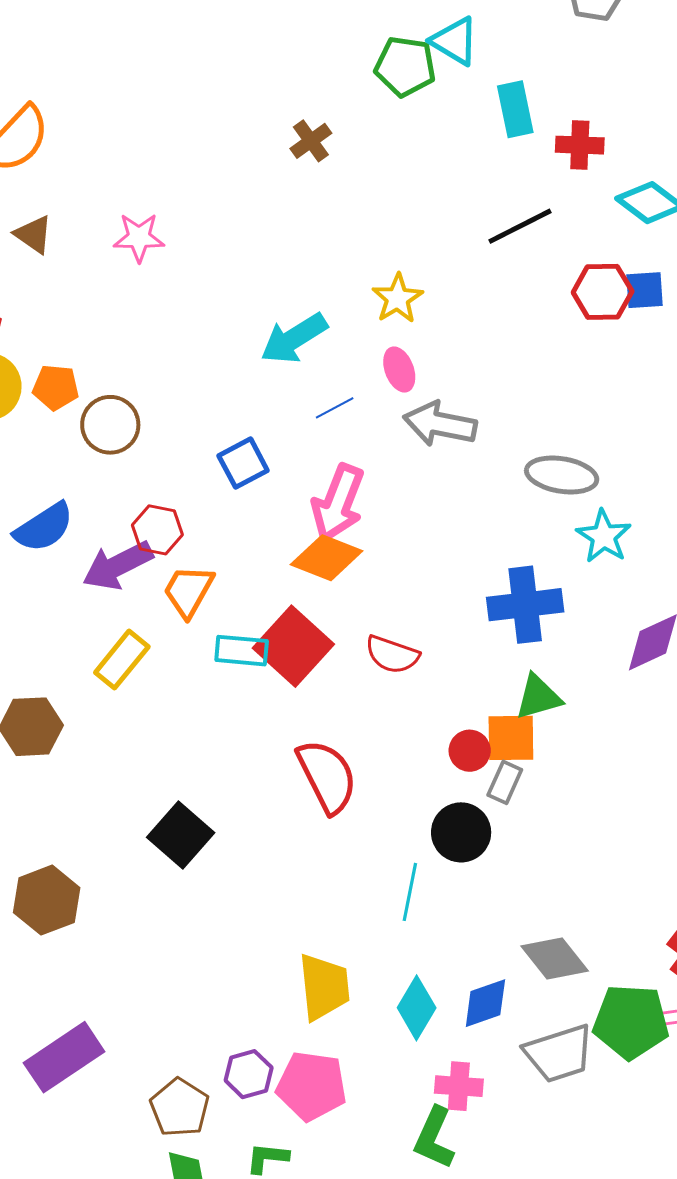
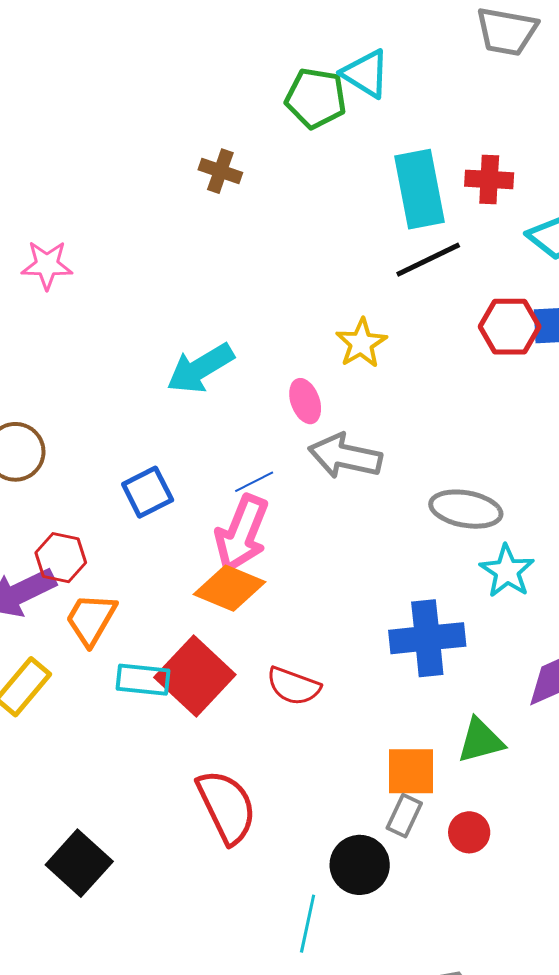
cyan rectangle: (515, 109) -> (420, 189), moved, size x1.4
brown cross: (311, 141) -> (220, 171), turned -36
yellow star: (398, 298) -> (361, 343), moved
blue line: (335, 408) -> (254, 482), moved
green triangle: (538, 697) -> (481, 741), moved
red circle: (470, 751) -> (469, 832), moved

